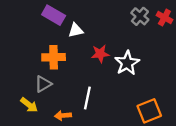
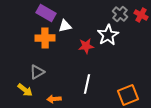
orange cross: (54, 57) -> (45, 38), moved
white star: (127, 63) -> (108, 35), moved
white line: (87, 98) -> (87, 84), moved

